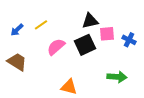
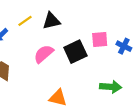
black triangle: (90, 21) -> (51, 21), moved
yellow line: (41, 25) -> (25, 21), moved

